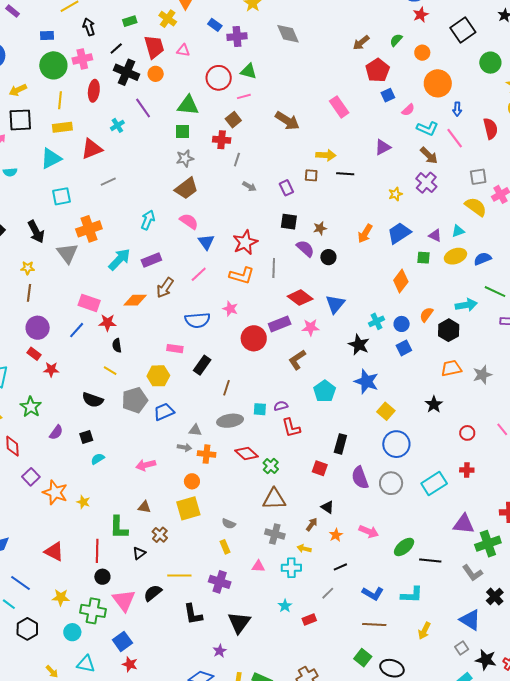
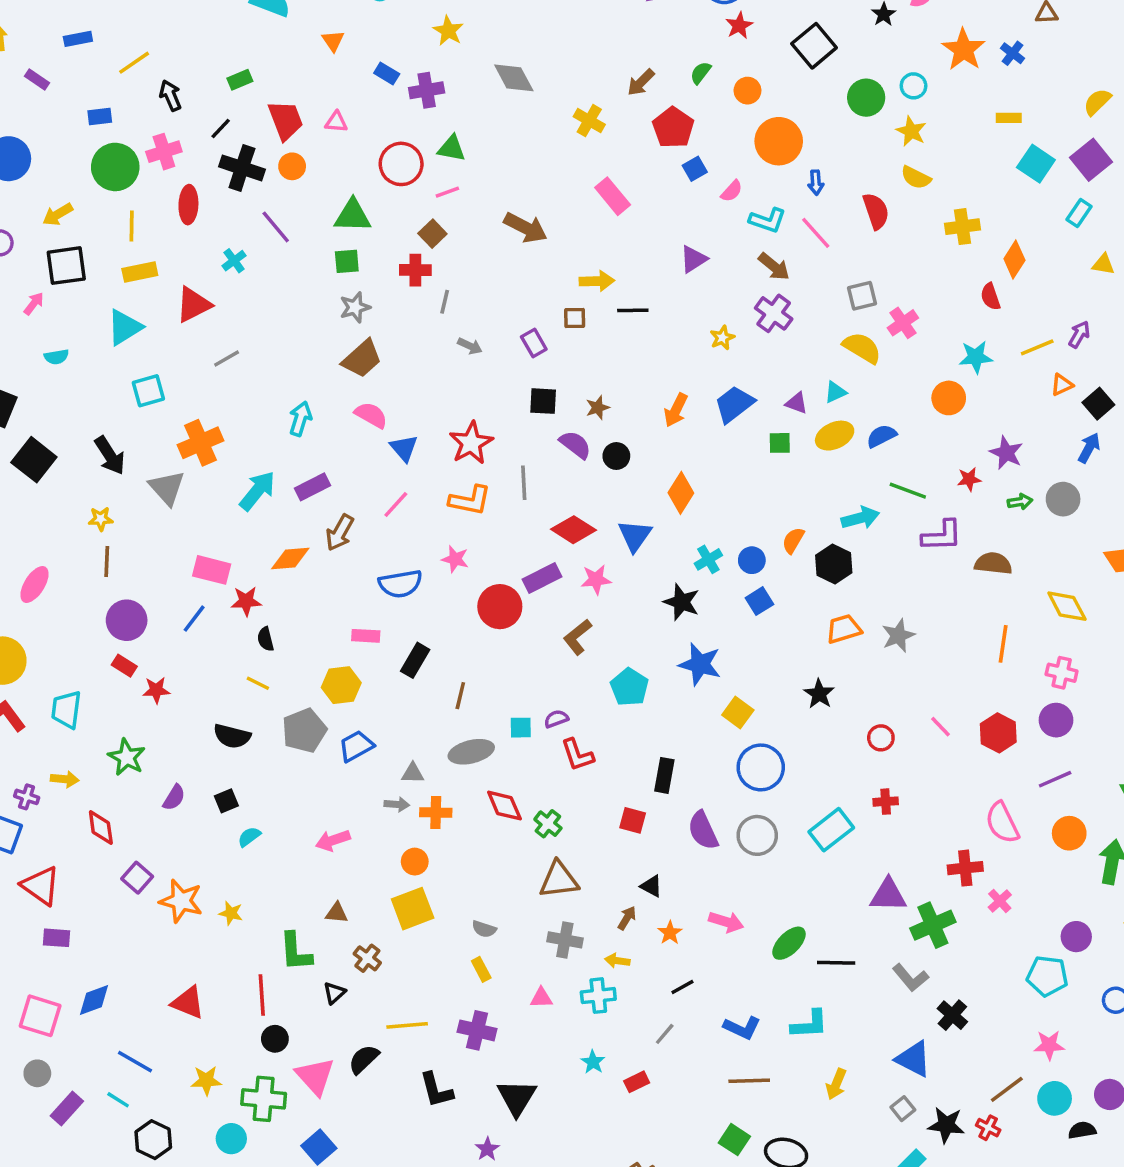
yellow cross: (168, 19) -> (589, 121), moved
orange diamond: (401, 281) -> (681, 493), moved
red diamond: (247, 453) -> (504, 806), turned 30

